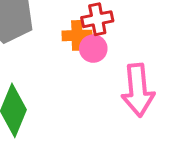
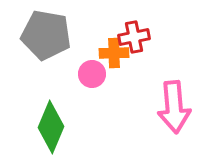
pink circle: (93, 49) -> (92, 74), moved

